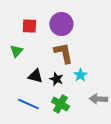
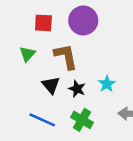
brown L-shape: (63, 53) -> (66, 57), moved
black triangle: (35, 76) -> (51, 85), turned 35

